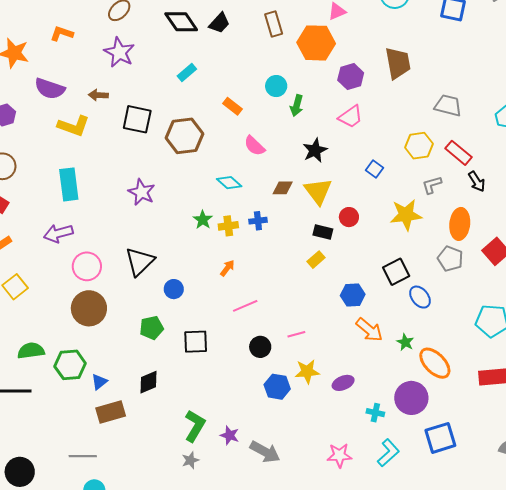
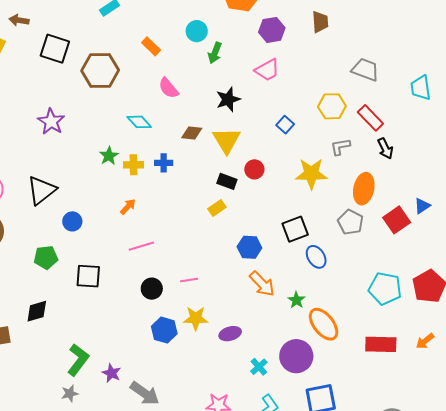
brown trapezoid: (398, 63) -> (320, 22), size x0.7
cyan cross: (375, 413) -> (259, 367), turned 30

